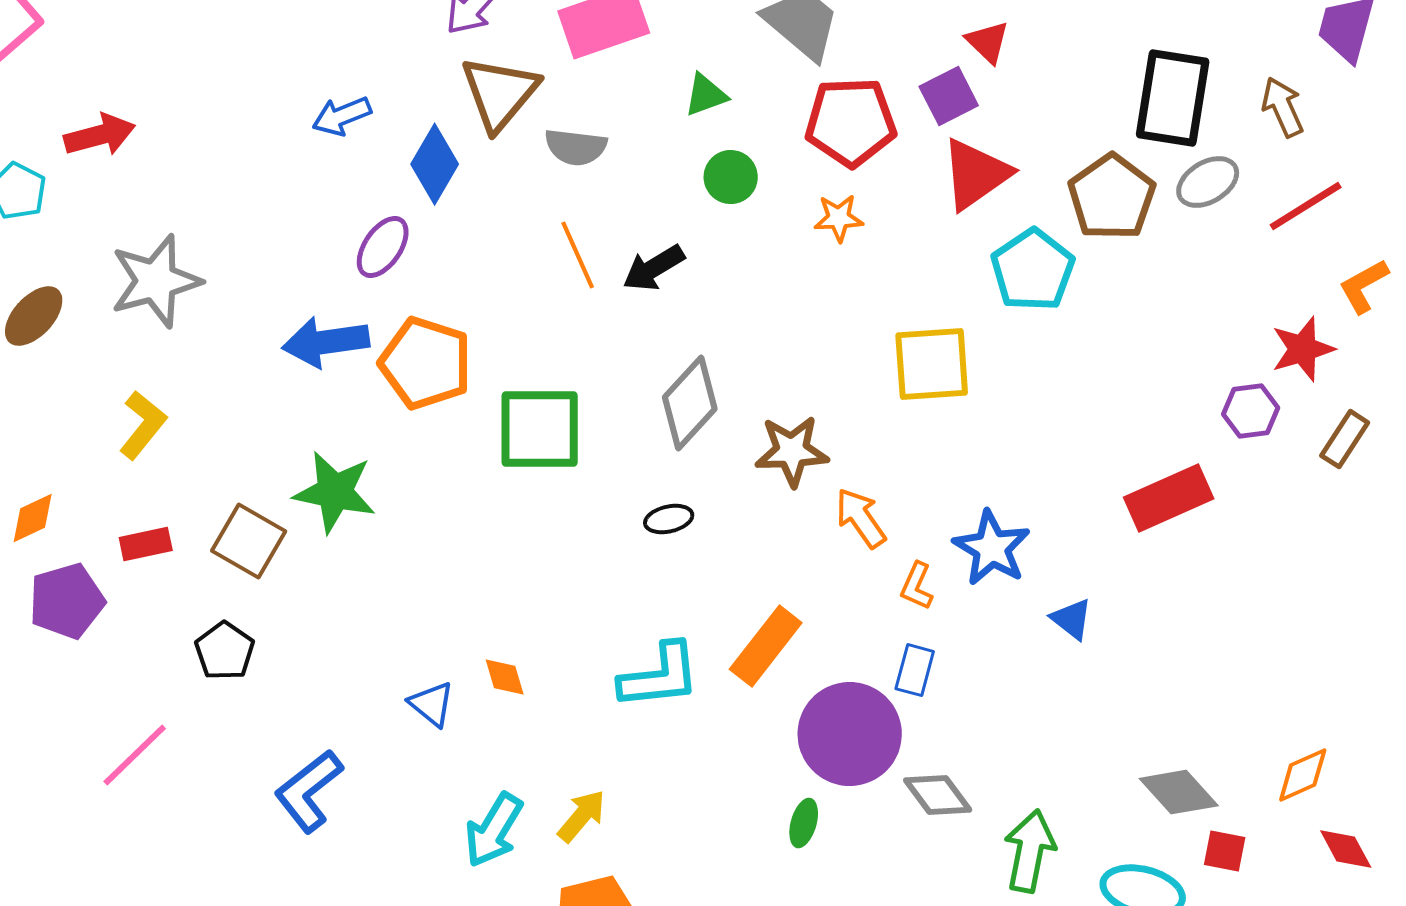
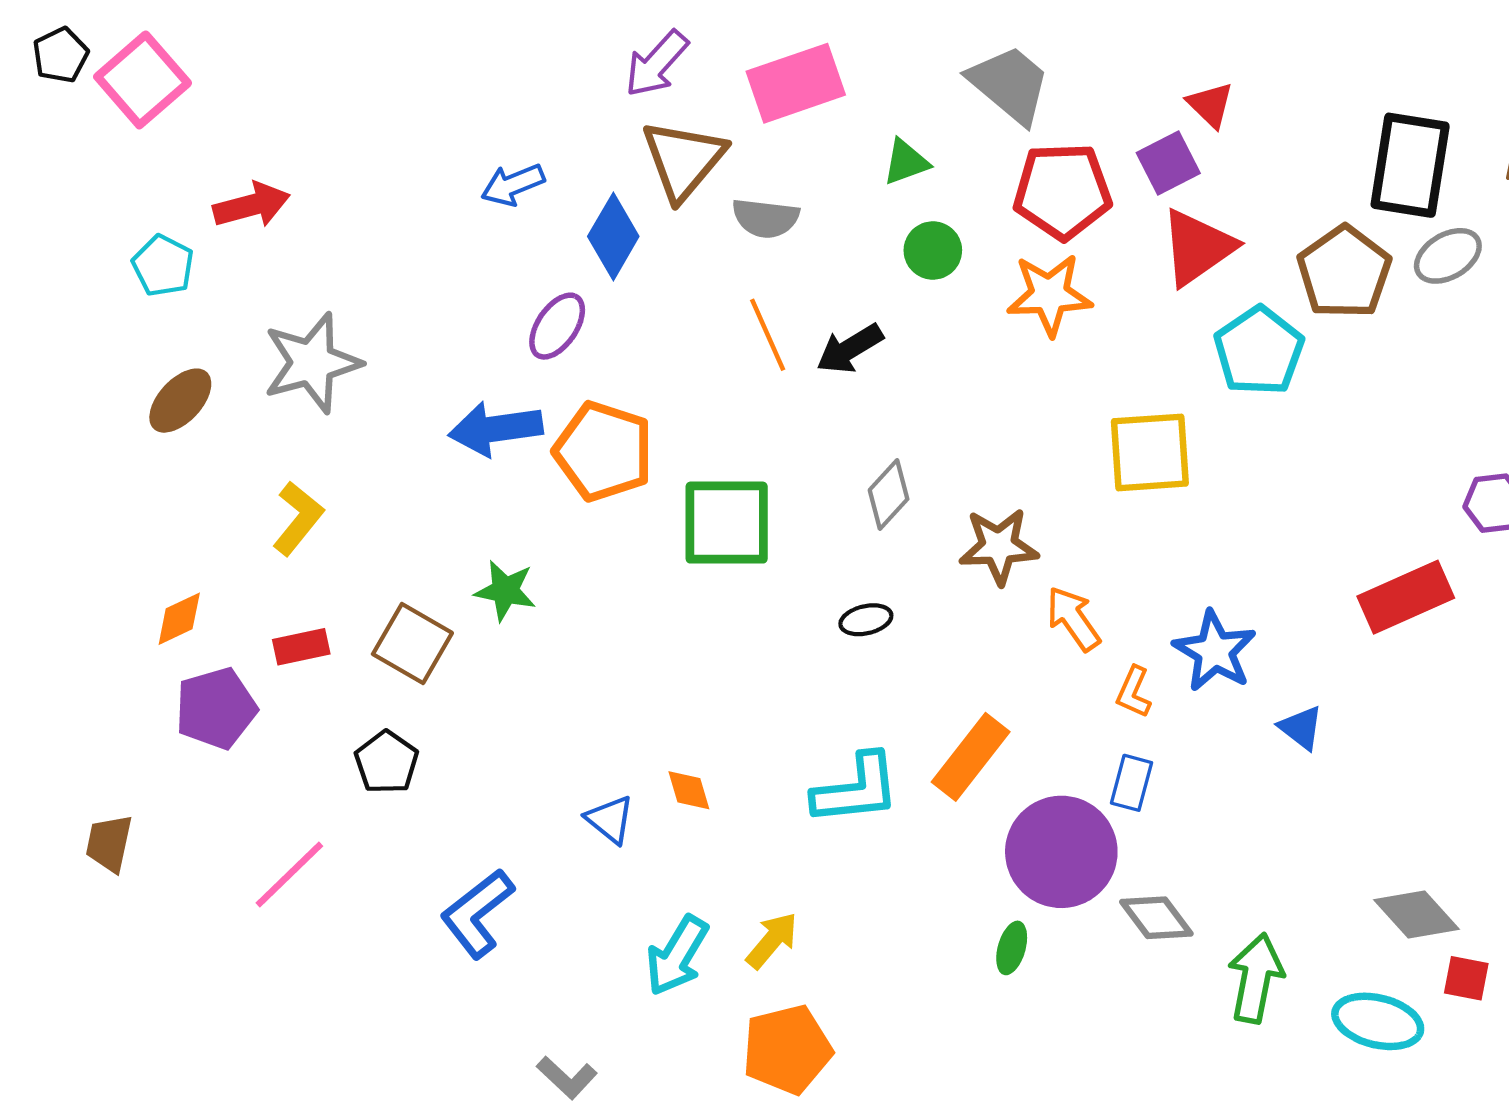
orange star: (839, 218) -> (1049, 295), size x1.6
gray diamond: (690, 403) -> (889, 495), size x0.7
green star: (335, 492) -> (505, 591), size x0.7

